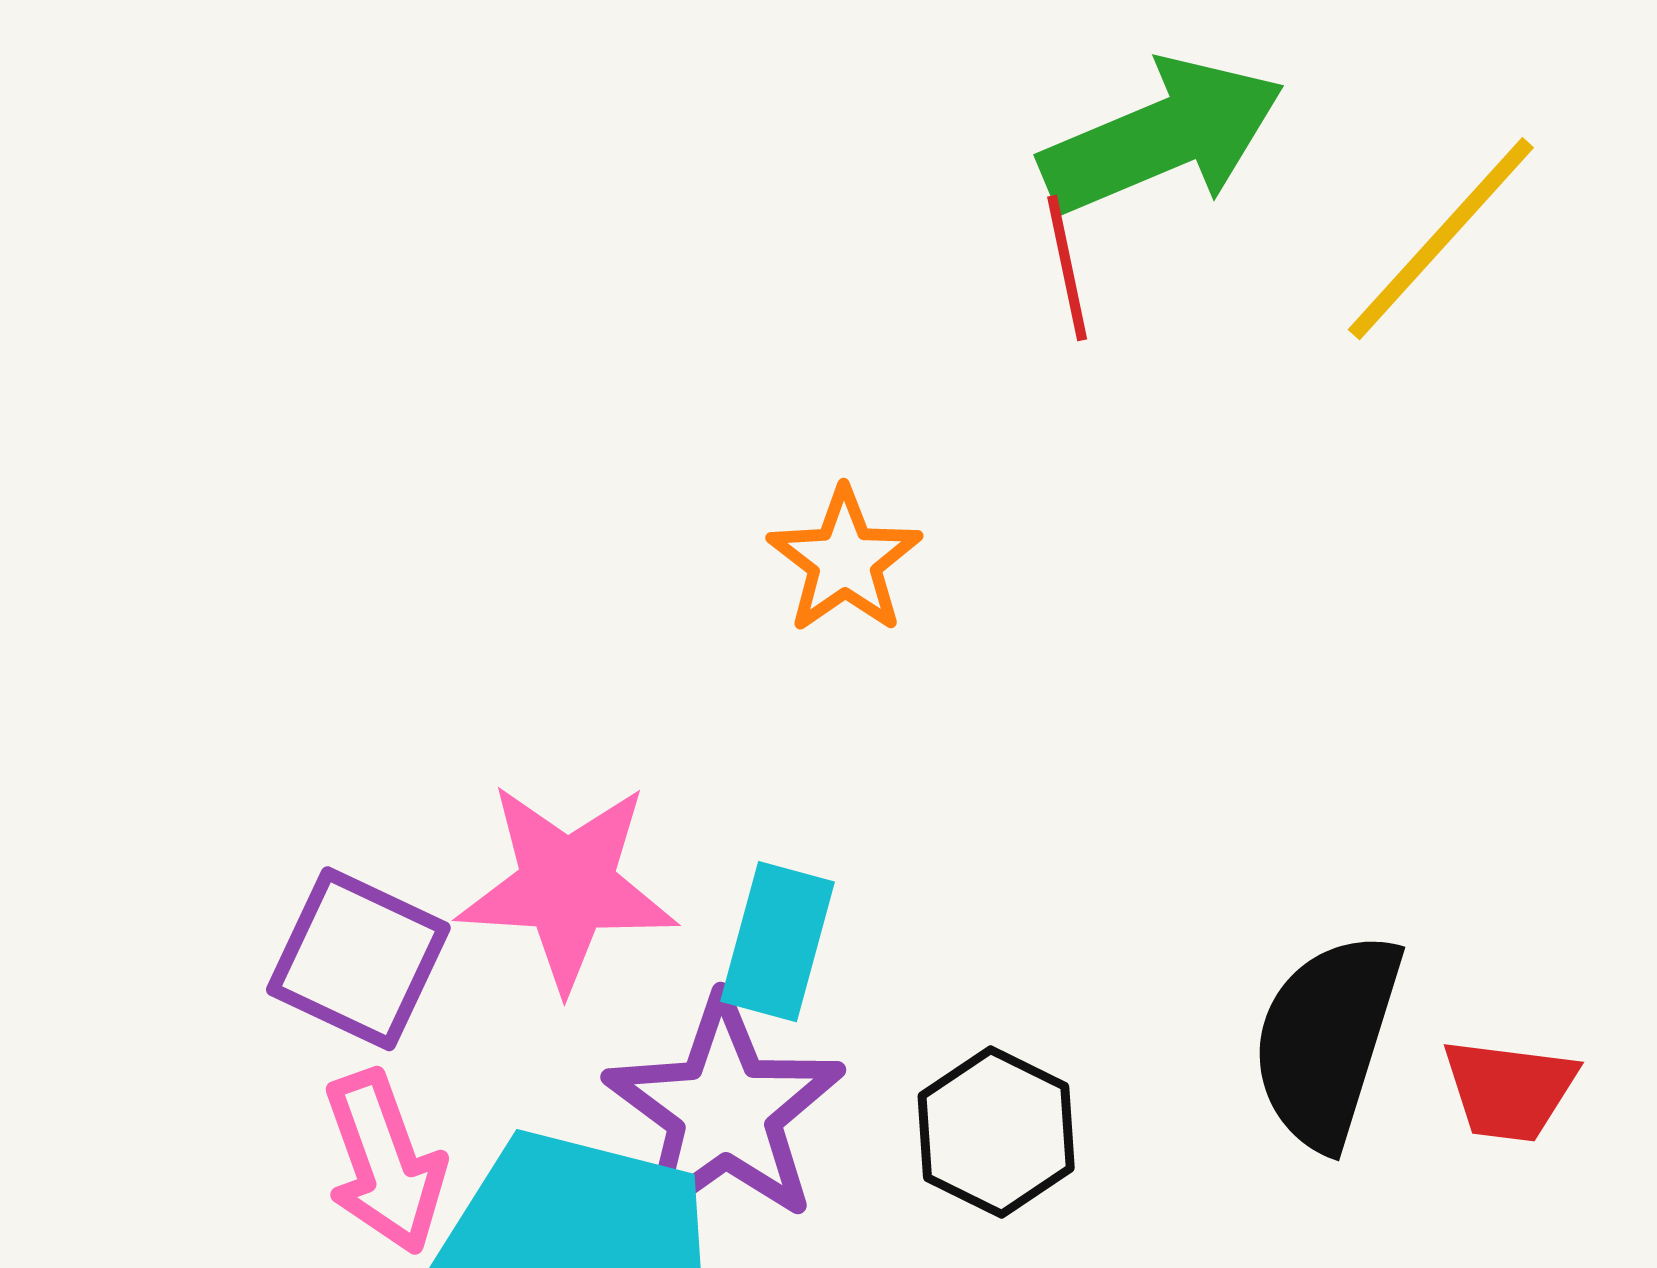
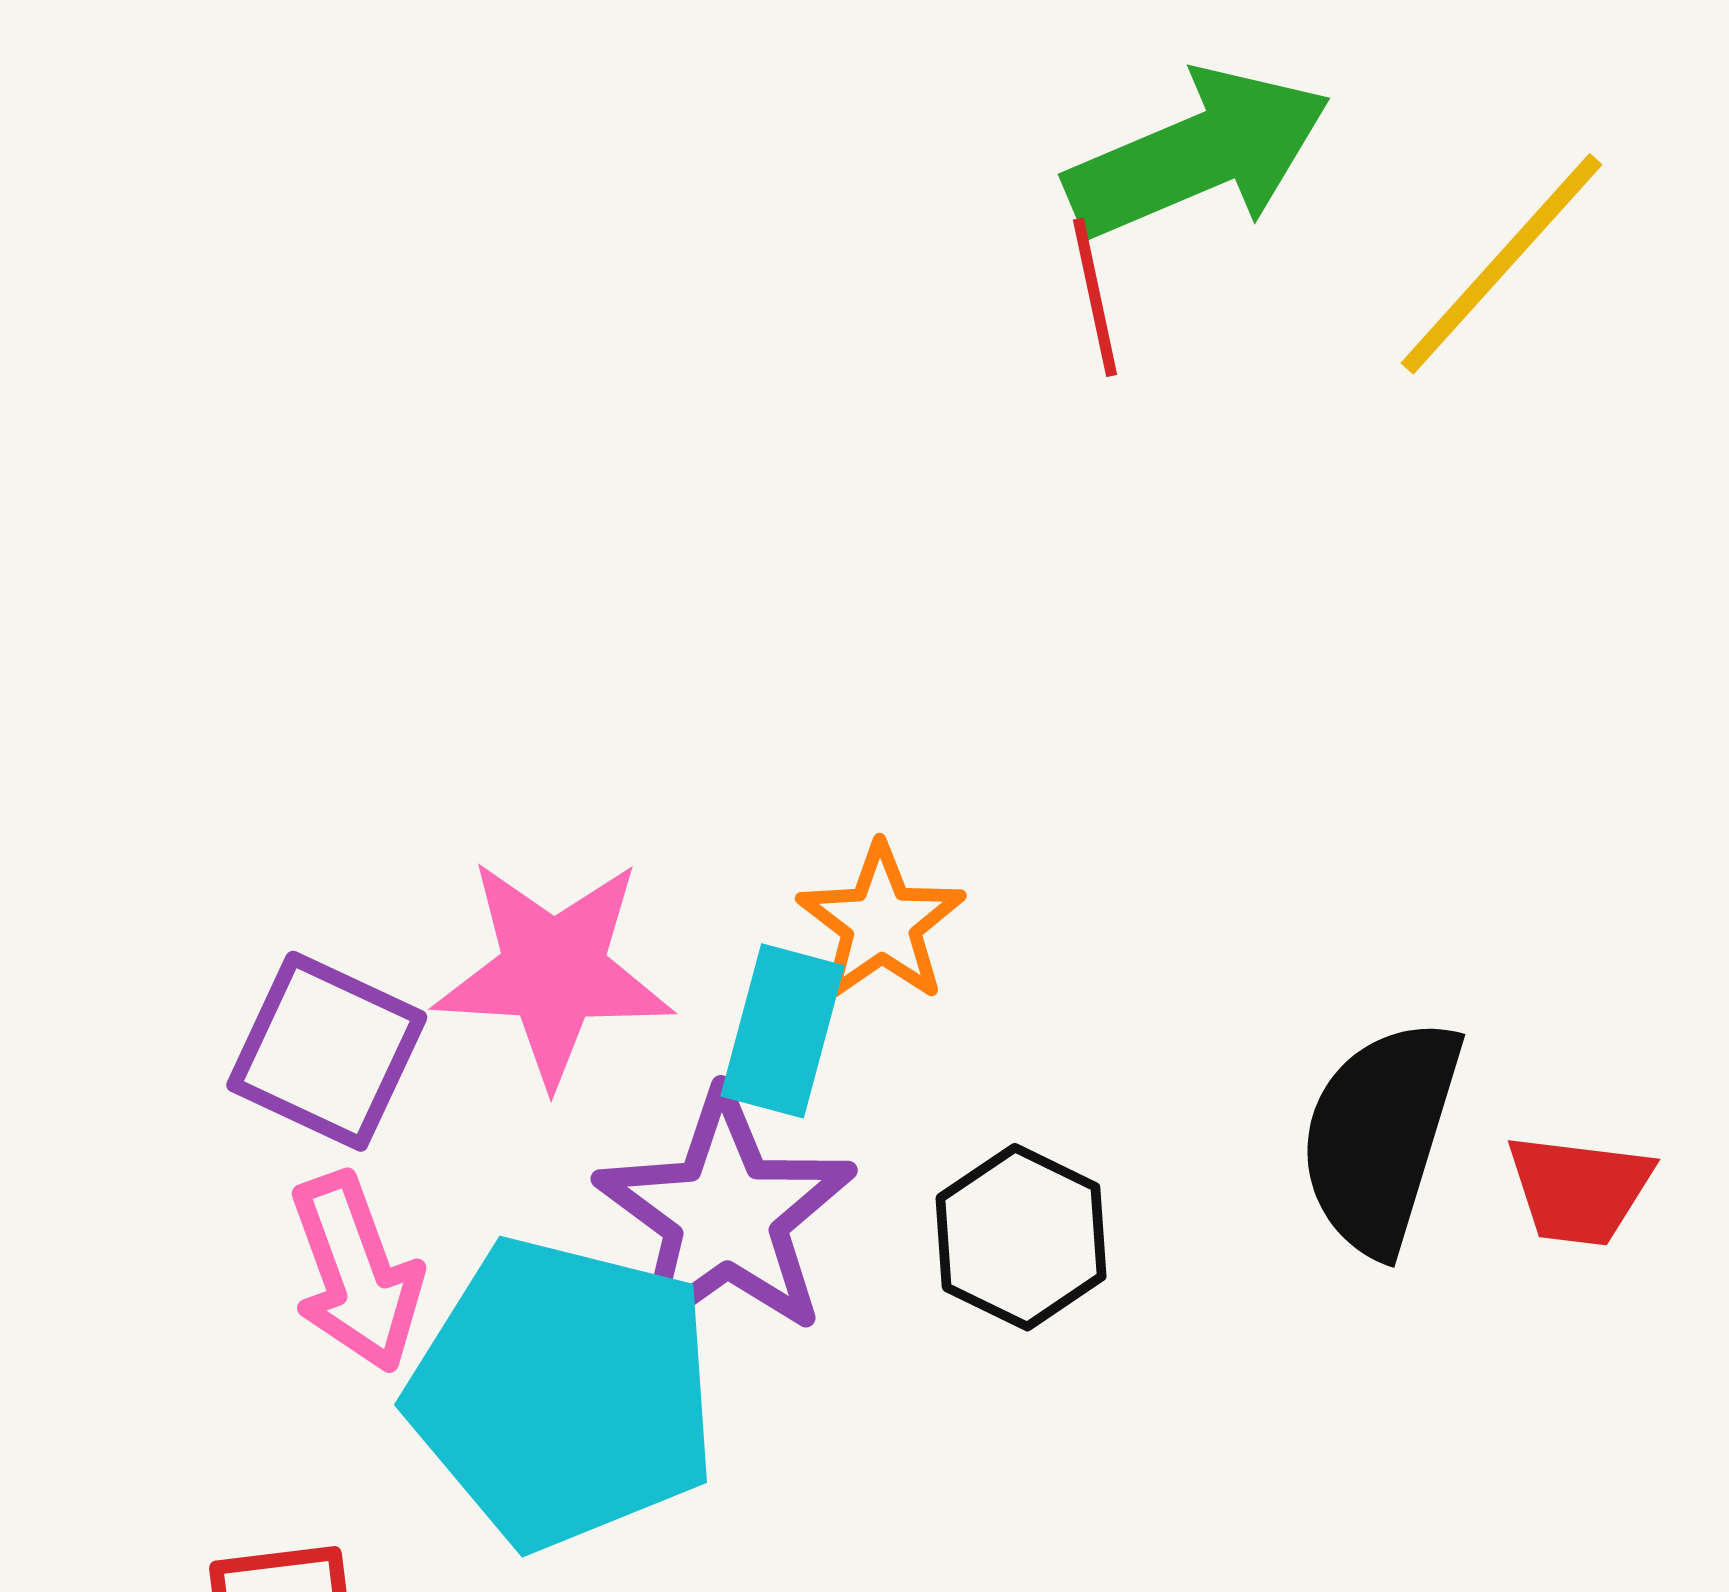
orange star: (845, 561) -> (881, 923), moved

